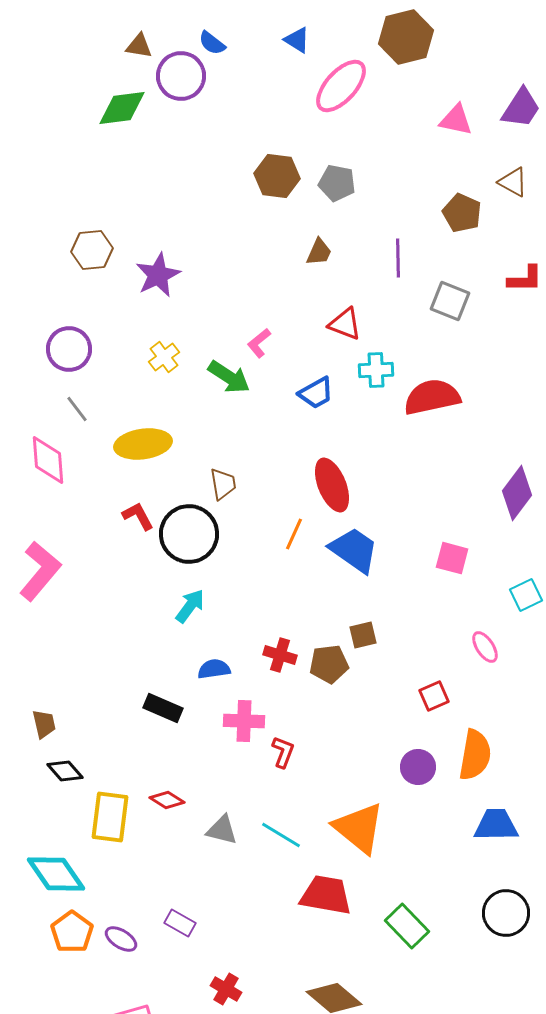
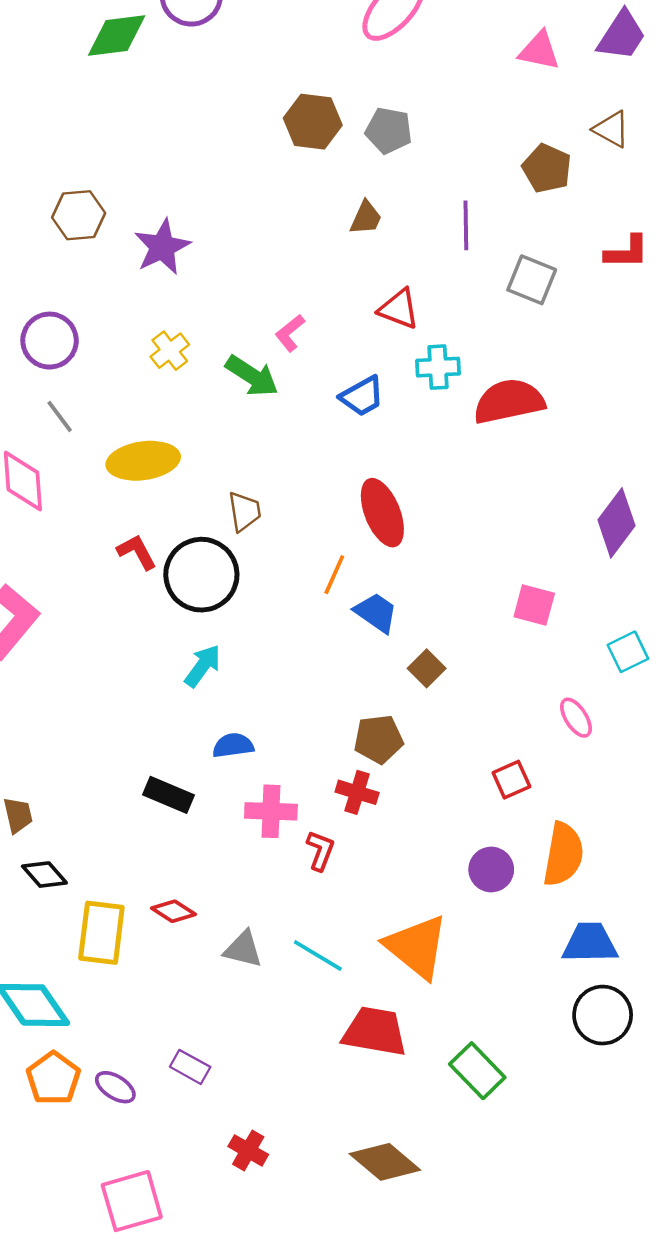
blue trapezoid: (354, 550) -> (376, 613), moved, size x0.7
brown square: (363, 635) -> (427, 668), moved, turned -32
red cross: (280, 655) -> (357, 792), moved
black circle: (506, 913) -> (603, 1015), moved

